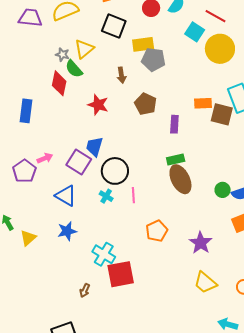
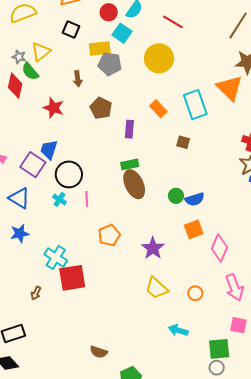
black square: (114, 26) -> (71, 29), size x0.7
cyan square: (195, 32) -> (122, 33), moved
yellow circle: (220, 49) -> (159, 58), moved
orange rectangle: (203, 103) -> (158, 109), turned 48
brown square: (222, 114) -> (183, 142), moved, size x0.6

